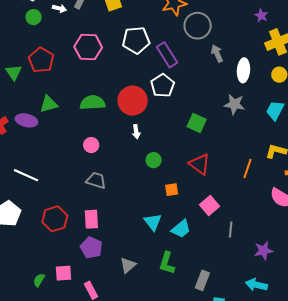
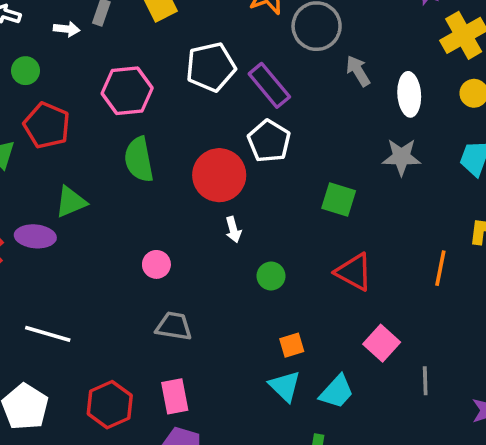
green circle: (34, 17) -> (25, 71), moved
green semicircle: (93, 103) -> (139, 159), moved, turned -90
orange square: (172, 190) -> (292, 345), moved

